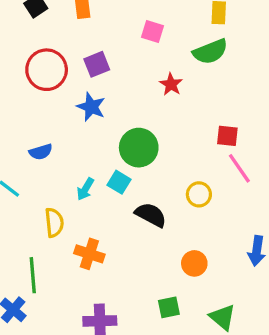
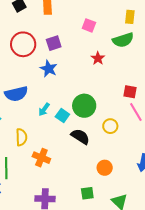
green circle: (139, 148) -> (84, 106), moved
blue semicircle: (41, 152) -> (16, 94), size x1.6
cyan arrow: (85, 189) -> (44, 109), moved

